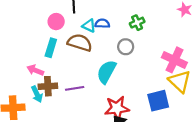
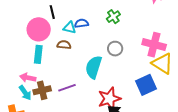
pink circle: (56, 22) -> (39, 29), size x1.5
brown semicircle: (80, 43) -> (64, 45), size x0.6
gray circle: (126, 47) -> (115, 49), moved
cyan arrow: (37, 94) -> (25, 93), moved

